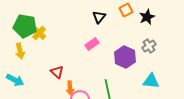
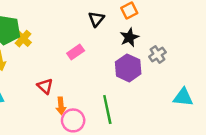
black star: (147, 17) -> (129, 37), moved
pink rectangle: (92, 44) -> (76, 52), moved
cyan triangle: (151, 81) -> (183, 97), moved

